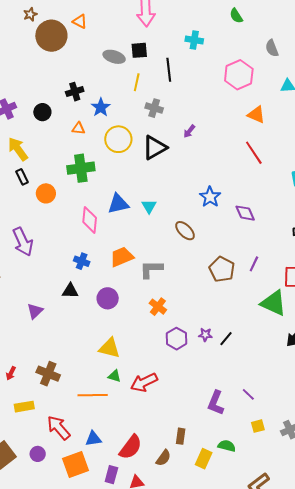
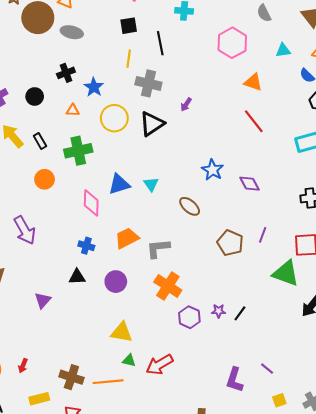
gray ellipse: (114, 57) -> (72, 32), moved
gray cross: (154, 108) -> (148, 83), size x1.4
black rectangle: (22, 177) -> (40, 141), moved
orange cross: (158, 307) -> (168, 286), size x1.5
brown cross: (48, 374) -> (71, 377), moved

